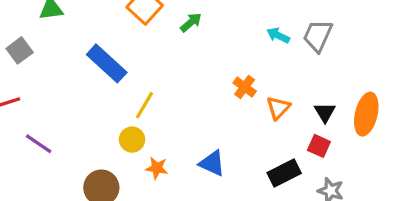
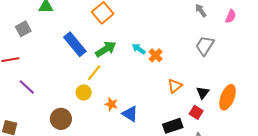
green arrow: (191, 22) -> (106, 49), moved, size x1.5
cyan arrow: (278, 35) -> (139, 49), moved
orange cross: (245, 87) -> (156, 55), moved
orange star: (157, 168) -> (111, 104), moved

